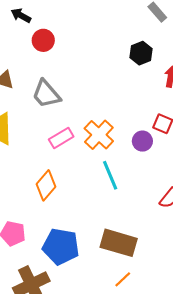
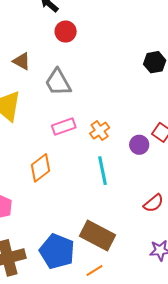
orange cross: (99, 135) -> (100, 131), size x0.7
blue pentagon: (61, 246) -> (57, 251), moved

